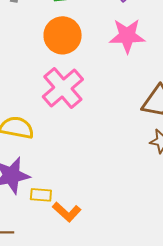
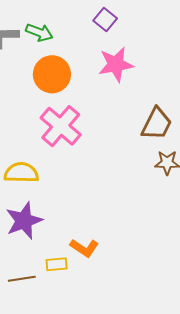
yellow rectangle: (41, 195) -> (57, 264), moved

